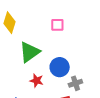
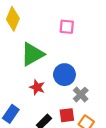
gray cross: (75, 83) -> (81, 95), turned -32

